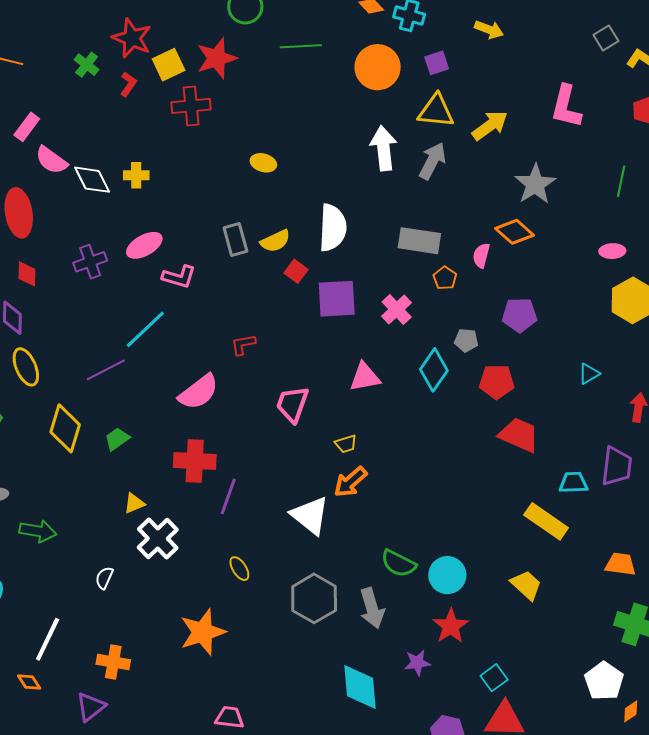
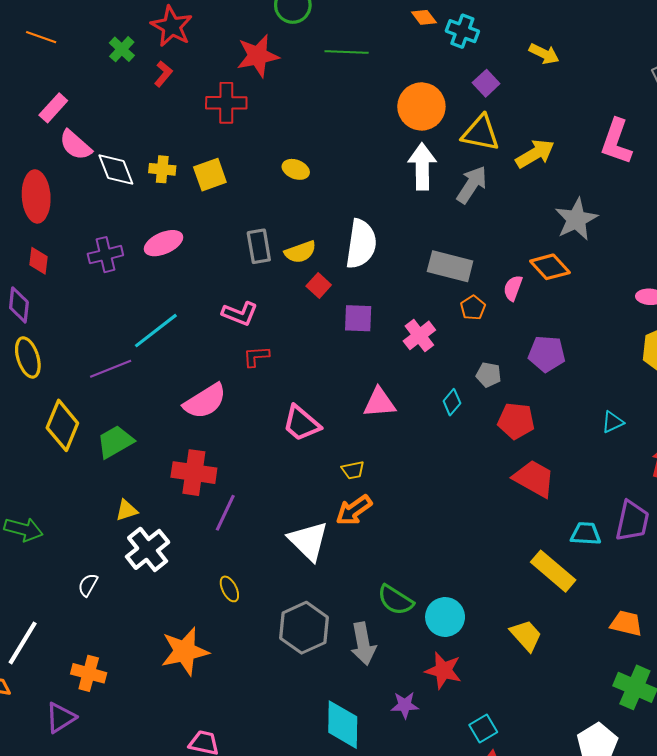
purple square: (437, 63) -> (486, 83), turned -30
yellow square: (169, 65) -> (210, 175), moved
orange circle: (378, 67) -> (421, 106), moved
pink L-shape: (179, 277) -> (240, 314), moved
purple square: (337, 299) -> (358, 318), size x0.7
cyan diamond: (434, 370) -> (452, 402), size x0.6
pink trapezoid: (292, 404) -> (301, 423), turned -75
green trapezoid: (117, 439) -> (115, 442), size x1.4
red star: (451, 626) -> (443, 670), turned -30

